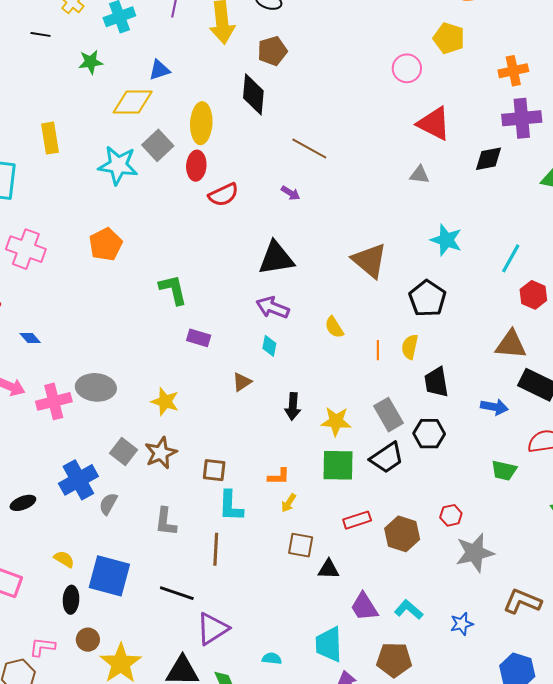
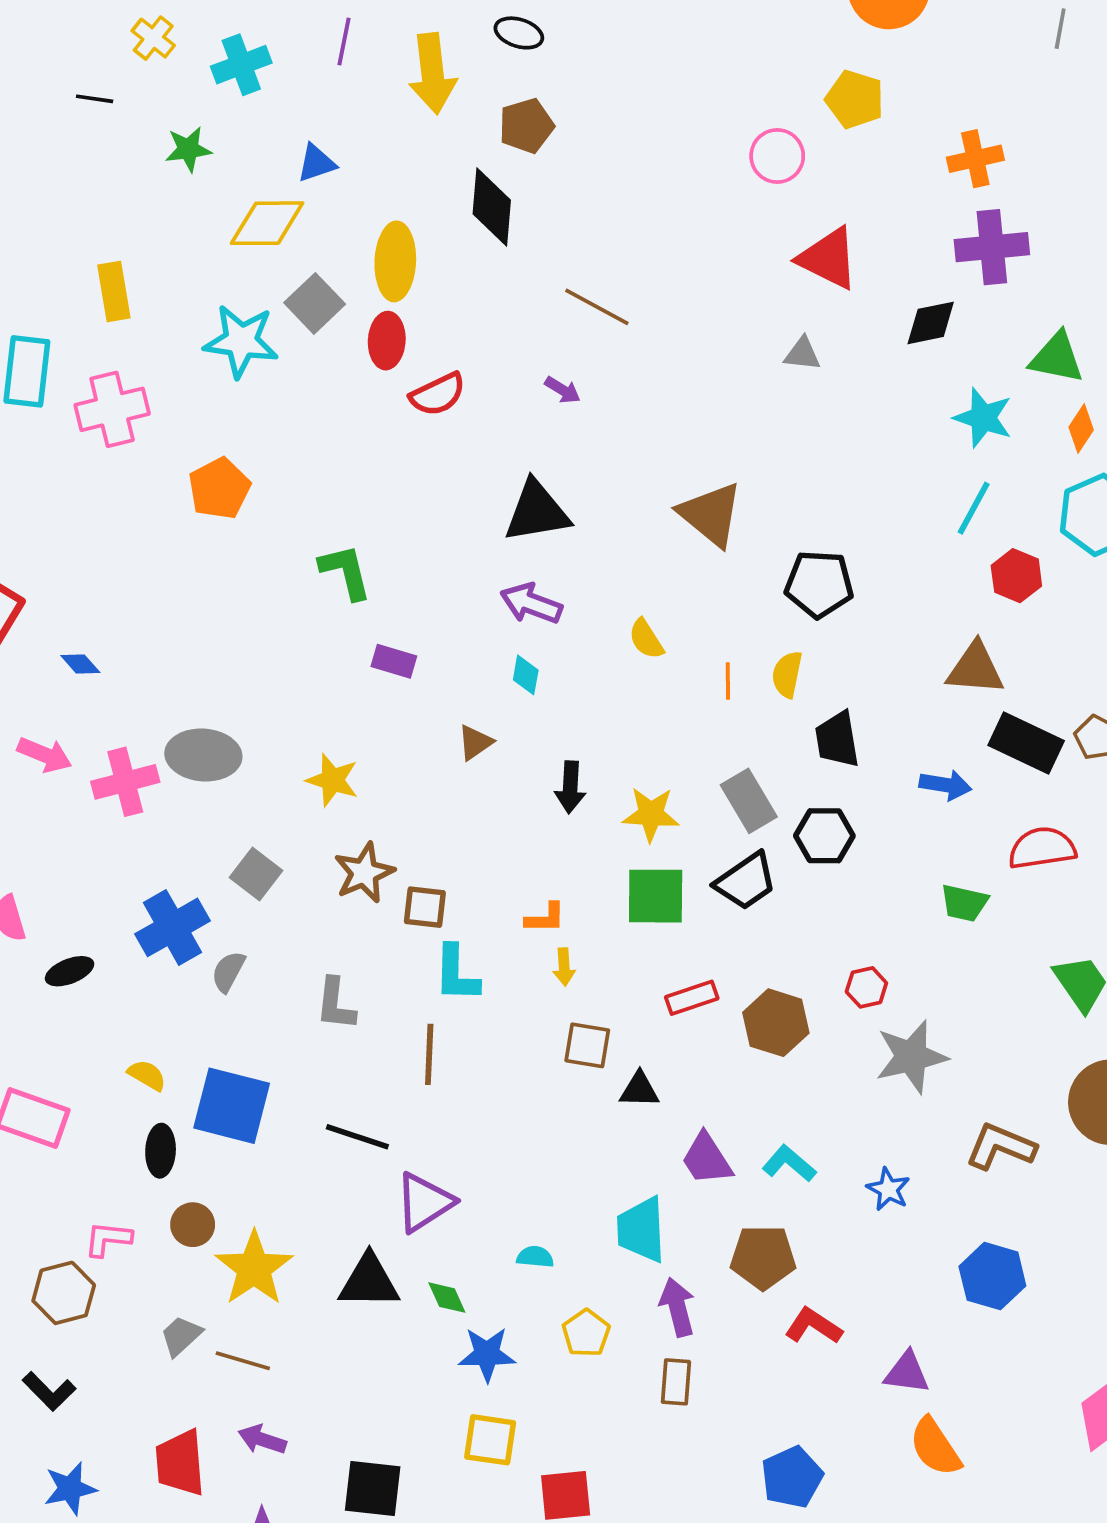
cyan star: (446, 240) -> (983, 418), moved
pink cross: (26, 249) -> (112, 409), moved, turned -33
black pentagon: (427, 298) -> (819, 584), turned -30
brown star: (161, 453) -> (364, 873), moved
yellow arrow: (289, 503) -> (564, 967), turned -36
blue star: (462, 624) -> (888, 1189), turned -30

